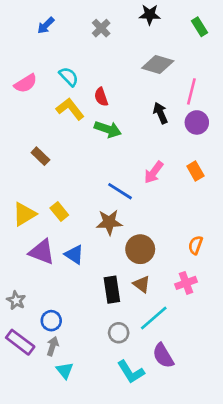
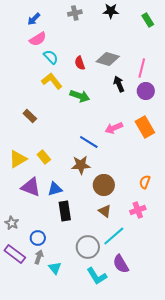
gray cross: (101, 28) -> (75, 13), moved, turned 32
gray diamond: (158, 64) -> (108, 59), moved
pink semicircle: (26, 83) -> (38, 39), moved
red semicircle: (101, 97) -> (80, 63), moved
orange rectangle: (195, 171) -> (145, 127), size x1.5
pink arrow: (154, 172) -> (114, 128), turned 30
blue triangle: (74, 255) -> (55, 189), turned -49
black rectangle: (112, 290) -> (65, 211), moved
gray circle: (119, 333) -> (88, 247), size x1.5
cyan triangle: (65, 371) -> (55, 268), moved

